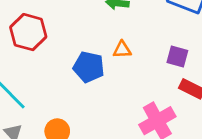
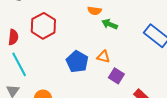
purple square: (177, 57) -> (116, 76), moved

